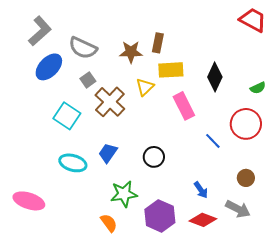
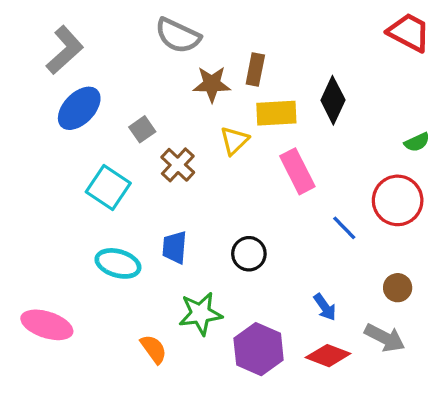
gray semicircle: (83, 48) -> (178, 36), moved
black diamond: (215, 77) -> (333, 100), moved
brown cross: (110, 102) -> (178, 165), size x0.7
blue trapezoid: (108, 153) -> (175, 247), turned -30
orange semicircle: (109, 223) -> (154, 349), moved

